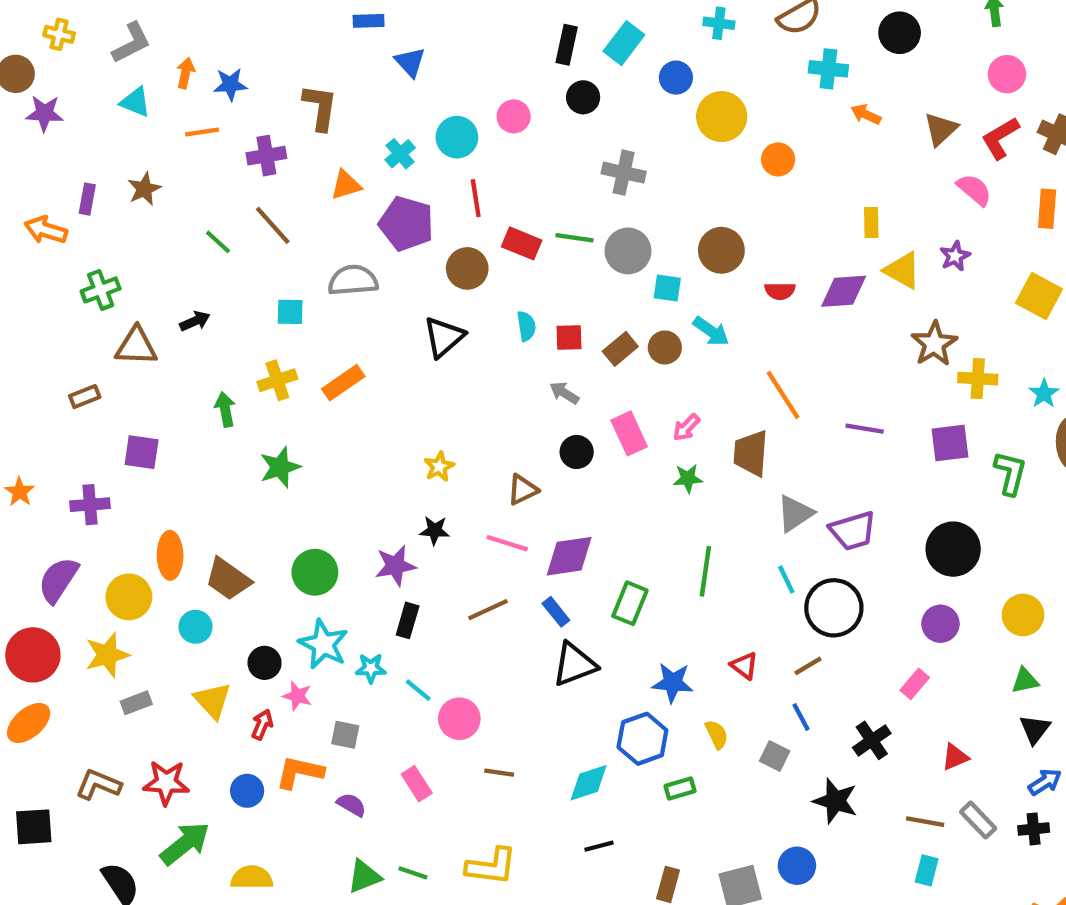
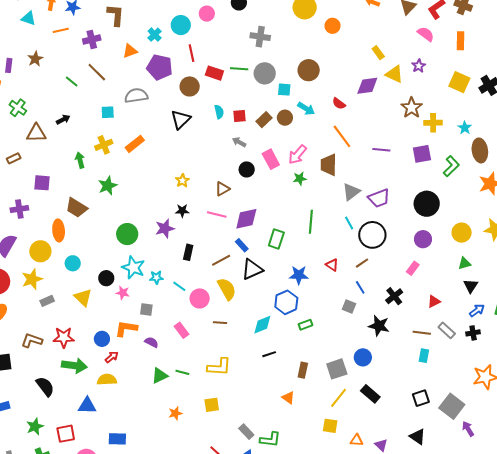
yellow rectangle: (871, 222) -> (378, 53), turned -32
green cross: (101, 290) -> (18, 108), turned -30
red semicircle: (780, 291) -> (339, 104), moved, turned 40
pink arrow: (686, 428) -> (297, 155), size x1.5
green L-shape: (1010, 473) -> (451, 166), turned 35
brown trapezoid: (228, 579) -> (76, 208), moved
brown line: (488, 610) -> (221, 260), moved
black rectangle: (408, 620) -> (188, 252), moved
red arrow: (262, 725) -> (112, 357), moved, turned 32
yellow semicircle: (717, 734) -> (227, 289), moved, size x1.6
green arrow: (185, 844) -> (74, 366), turned 50

